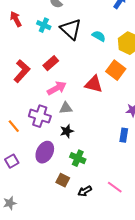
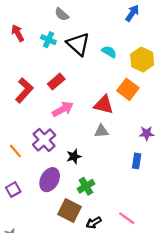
gray triangle: (66, 108) -> (101, 131), moved
purple cross: (40, 116) -> (44, 140), turned 30
green cross: (78, 158) -> (86, 186), turned 35
brown square: (63, 180) -> (69, 210), size x1.5

